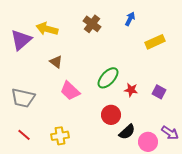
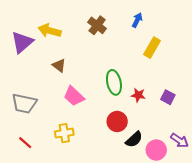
yellow rectangle: (155, 42) -> (152, 48), moved, turned -36
green ellipse: (108, 78) -> (114, 82), turned -55
yellow cross: (60, 136) -> (64, 133), moved

